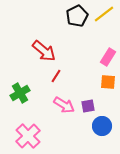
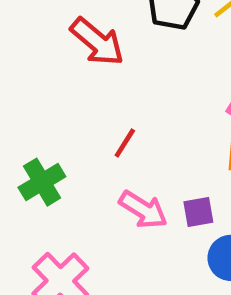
red arrow: (44, 51) -> (97, 42), moved

